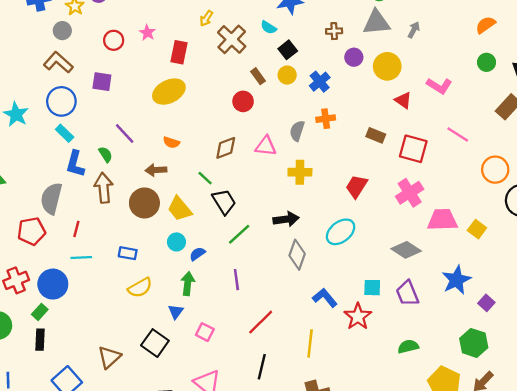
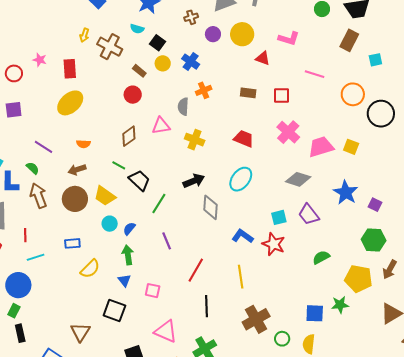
red square: (413, 149) -> (282, 96), size x0.7
yellow cross: (300, 172) -> (195, 140), turned 36
red trapezoid: (357, 186) -> (244, 139), turned 95

